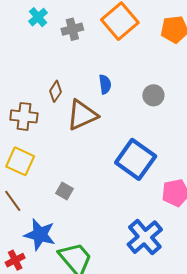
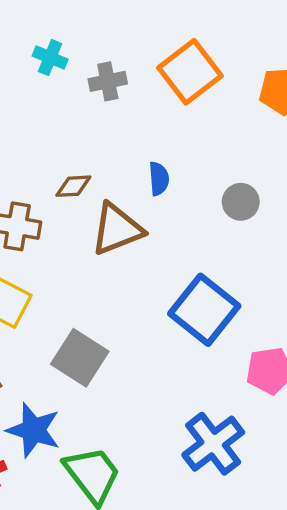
cyan cross: (38, 17) -> (50, 58), turned -30
brown diamond: (56, 91) -> (73, 186), turned 50
gray square: (64, 191) -> (80, 358), size x1.8

